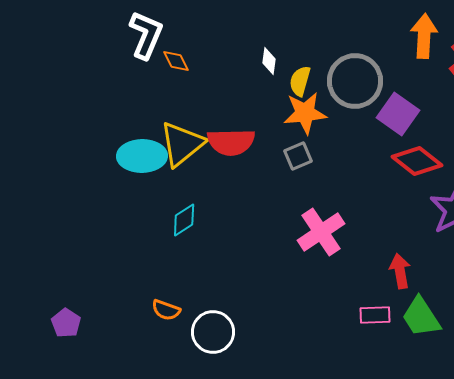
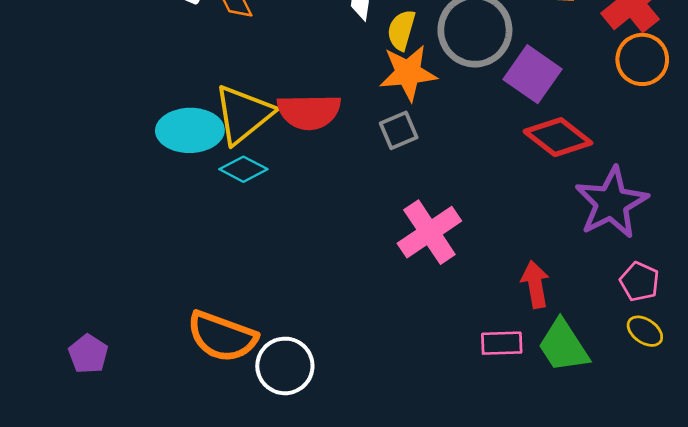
cyan diamond: (184, 220) -> (243, 169), moved, turned 60
orange semicircle: (166, 310) -> (222, 336), size x1.8

